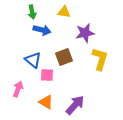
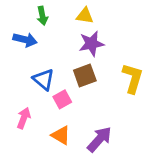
blue arrow: (42, 30) -> (25, 40), moved
purple star: (85, 33) -> (91, 44), moved
pink square: (47, 75) -> (62, 99), turned -32

